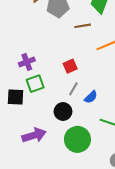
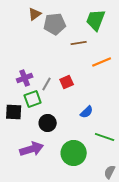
gray line: (73, 89) -> (47, 84), moved
black circle: (63, 111) -> (48, 123), moved

